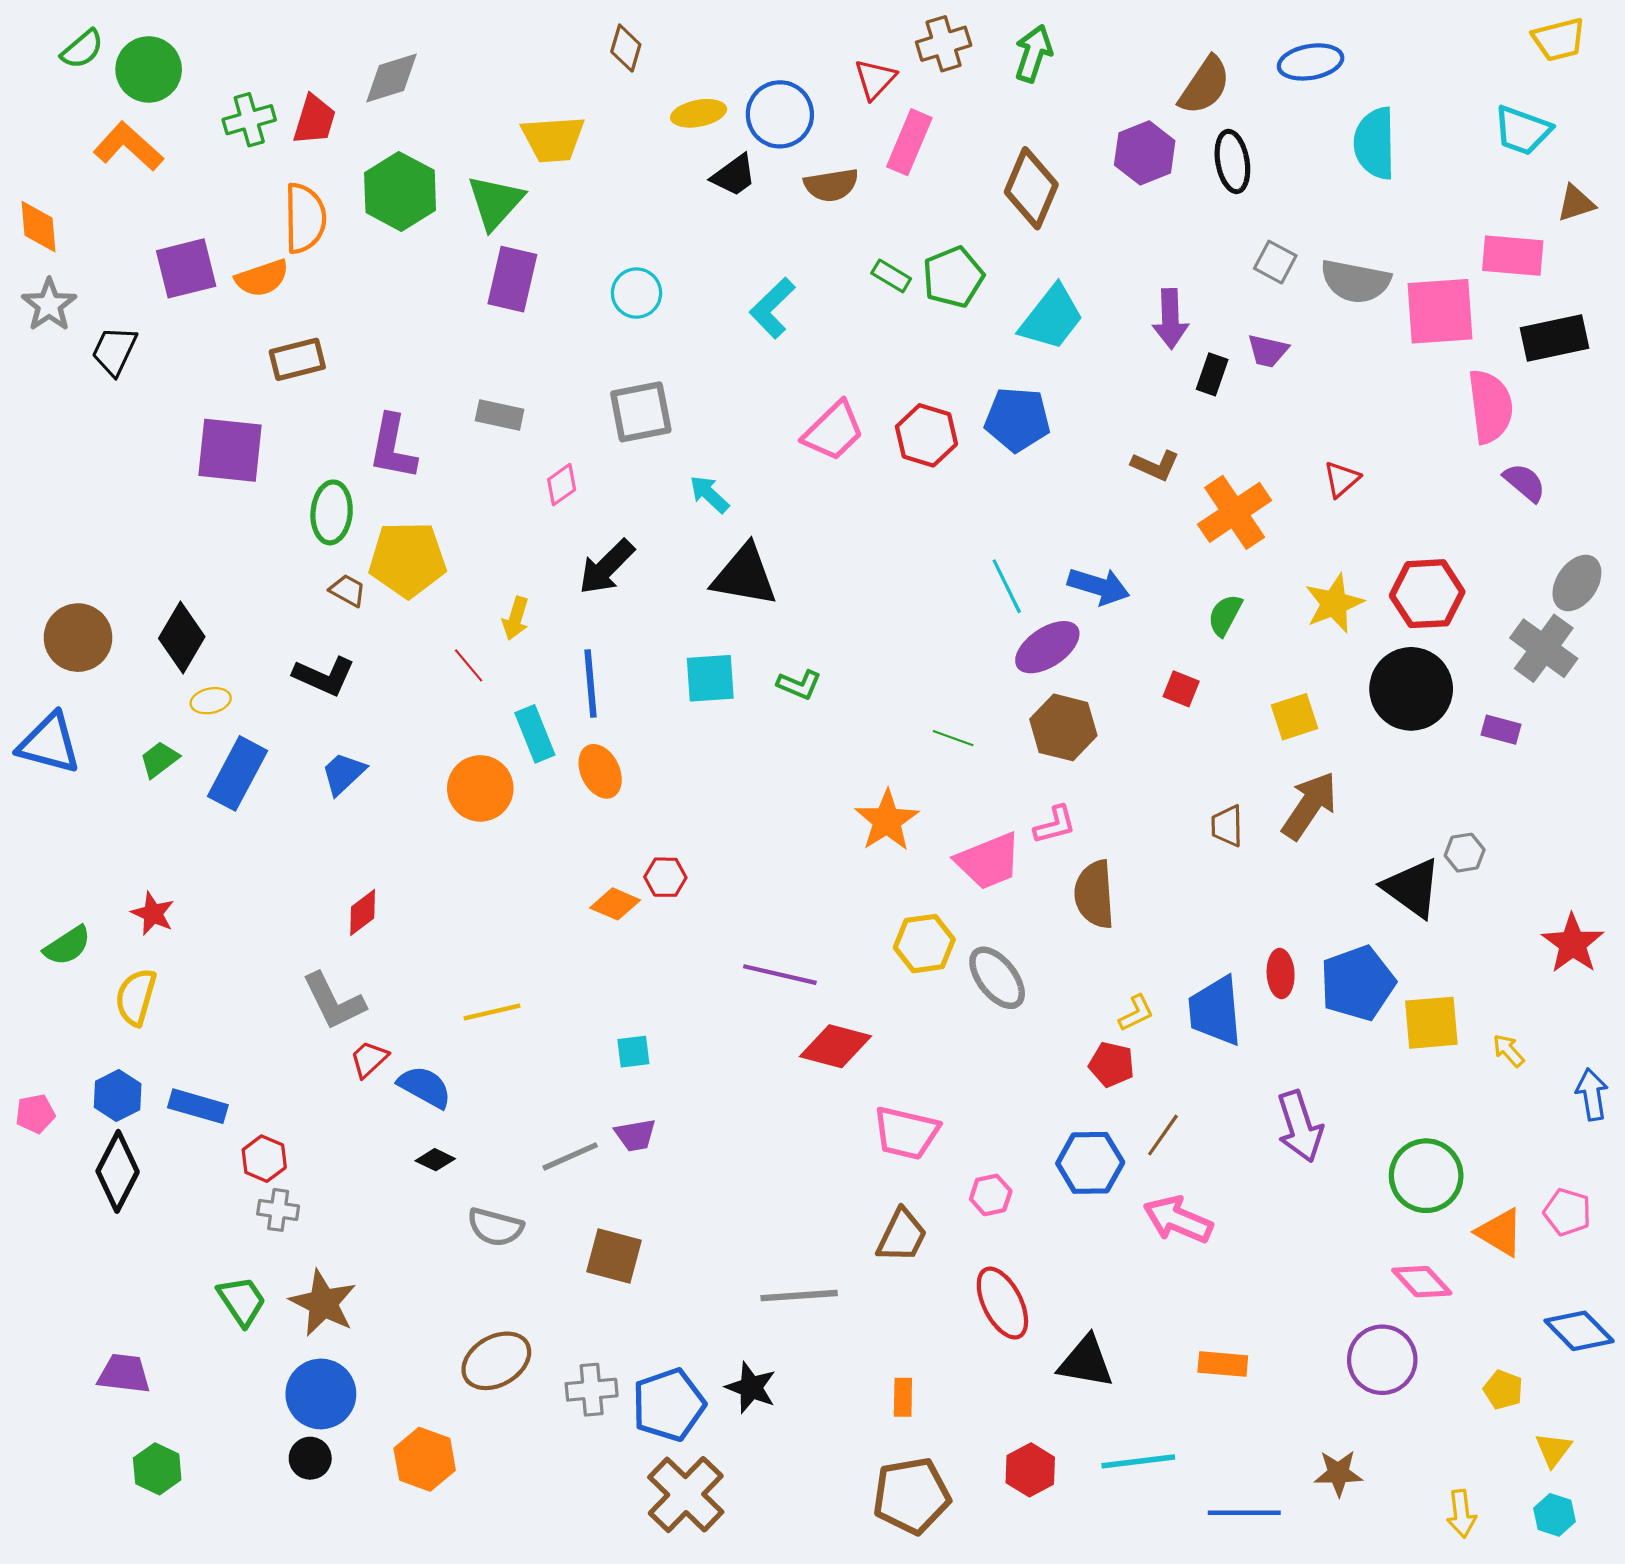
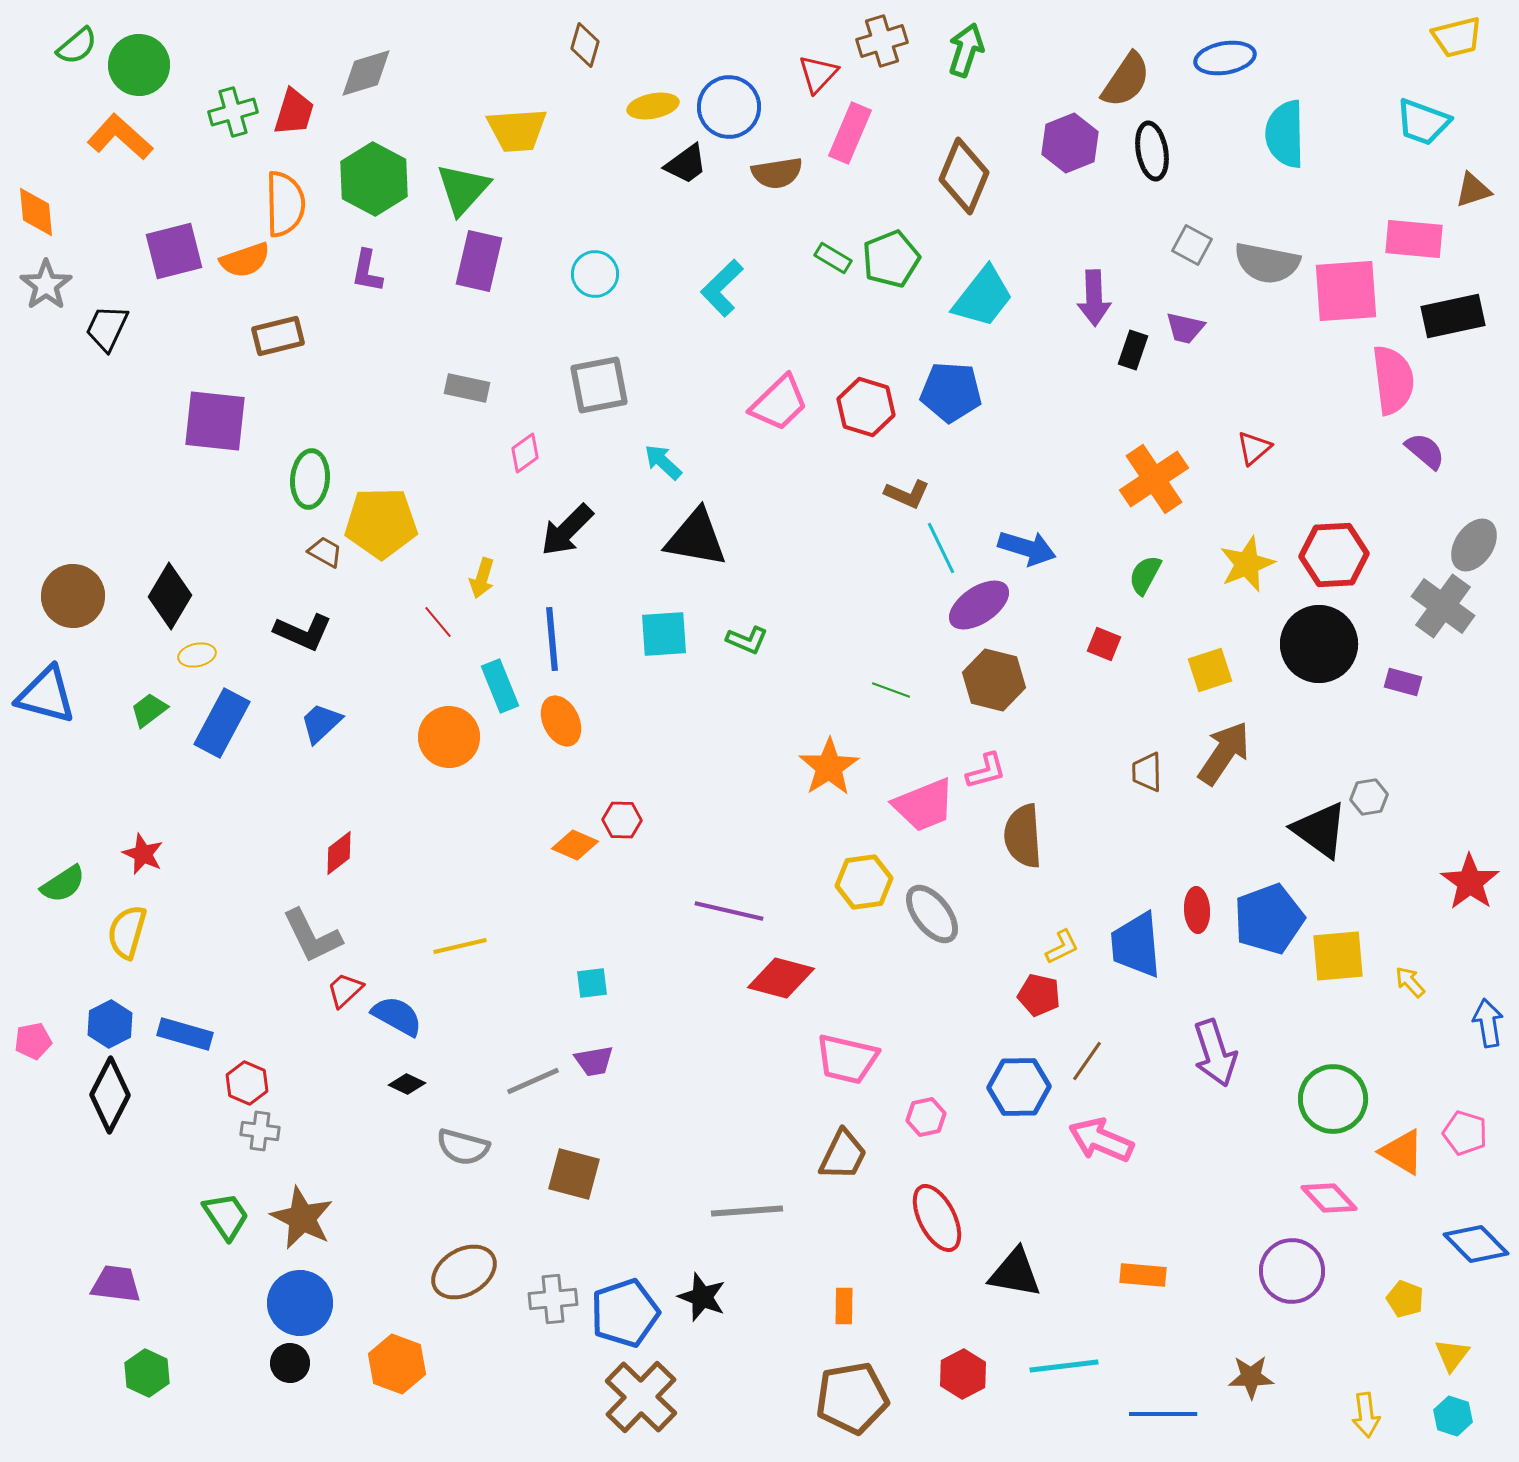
purple L-shape: (393, 447) -> (367, 271), moved, size x0.7
brown L-shape: (1155, 465) -> (907, 494), moved

